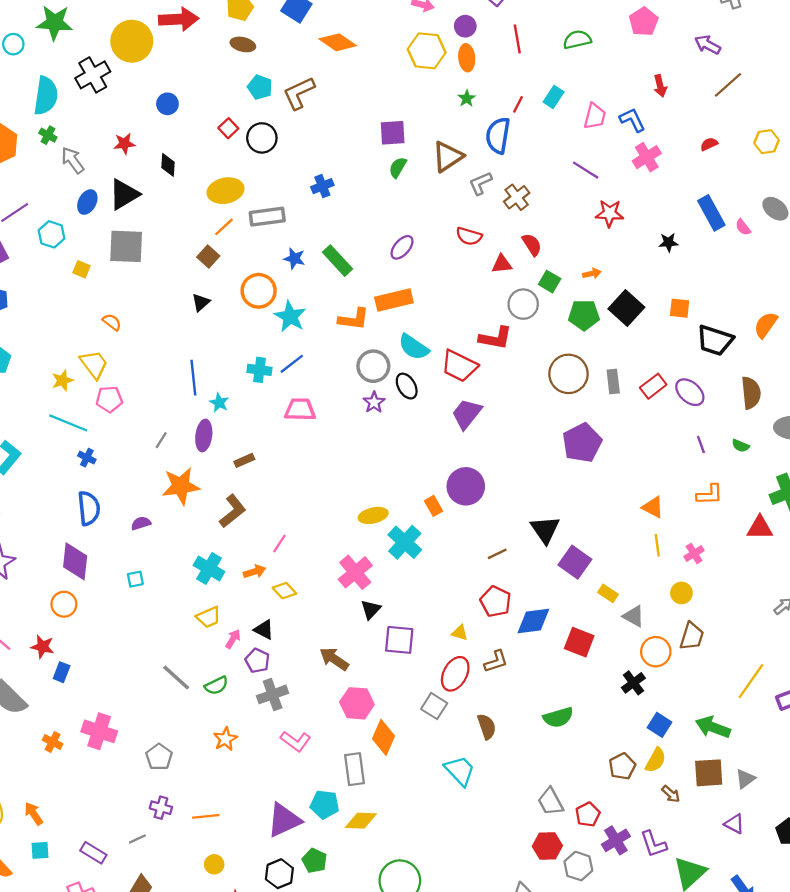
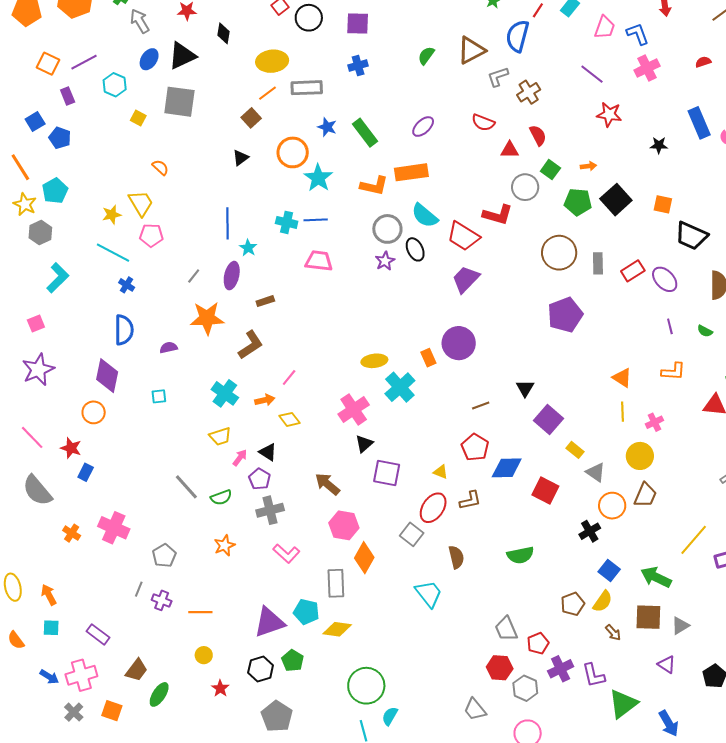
purple square: (393, 133) -> (358, 23), moved
blue line: (292, 364) -> (316, 220), turned 30
black triangle: (545, 530) -> (525, 388), size x0.7
yellow circle: (681, 593) -> (640, 456), size x1.4
gray line: (137, 839) -> (139, 589), moved, turned -49

